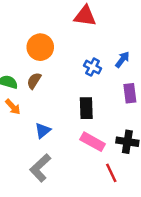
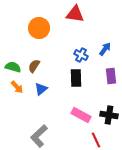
orange circle: (40, 47) -> (39, 28), moved
black rectangle: (86, 108) -> (76, 78), moved
blue triangle: (43, 131) -> (41, 89), moved

